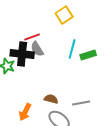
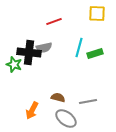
yellow square: (64, 15) -> (97, 14), moved, turned 36
red line: (32, 37) -> (54, 22), moved
gray semicircle: (37, 49) -> (44, 48), turned -70

